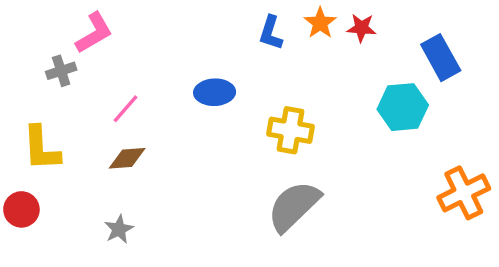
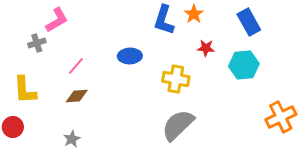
red star: (361, 28) -> (206, 48), moved
blue L-shape: (271, 33) -> (164, 20), size x1.4
blue rectangle: (441, 58) -> (249, 22), moved

